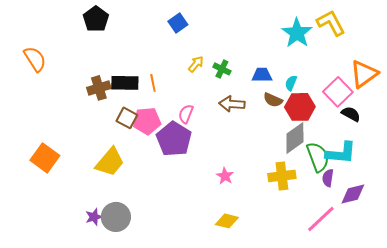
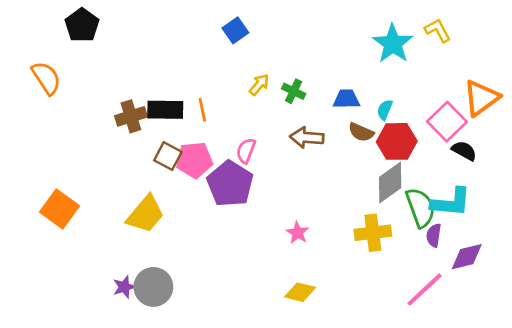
black pentagon: (96, 19) -> (82, 25), moved
yellow L-shape: (331, 23) -> (438, 30), size x0.7

